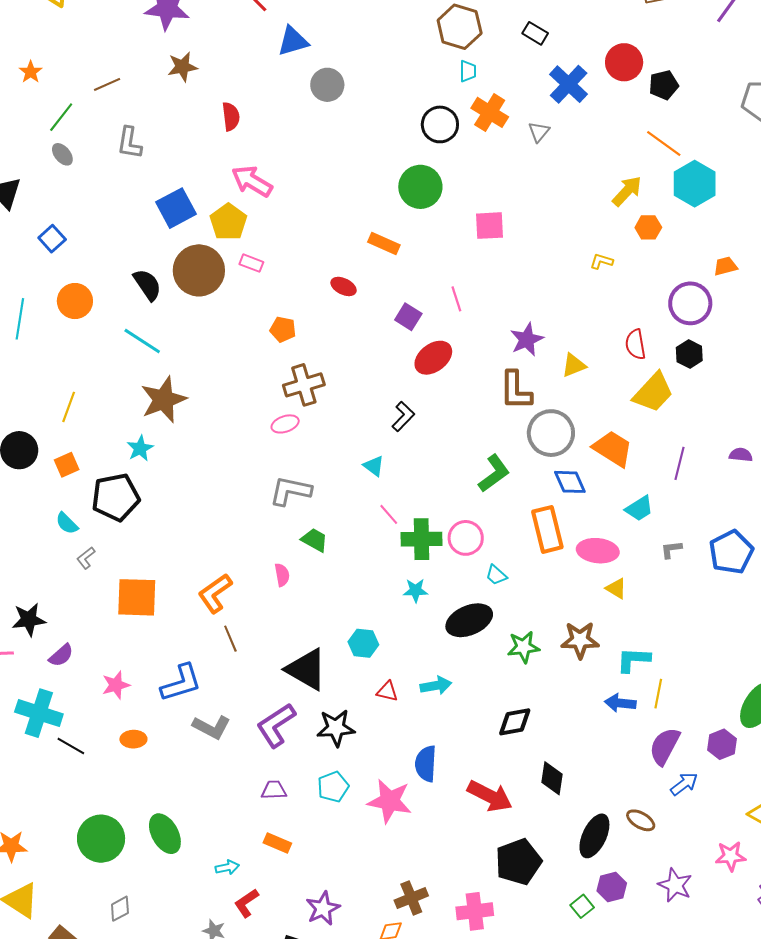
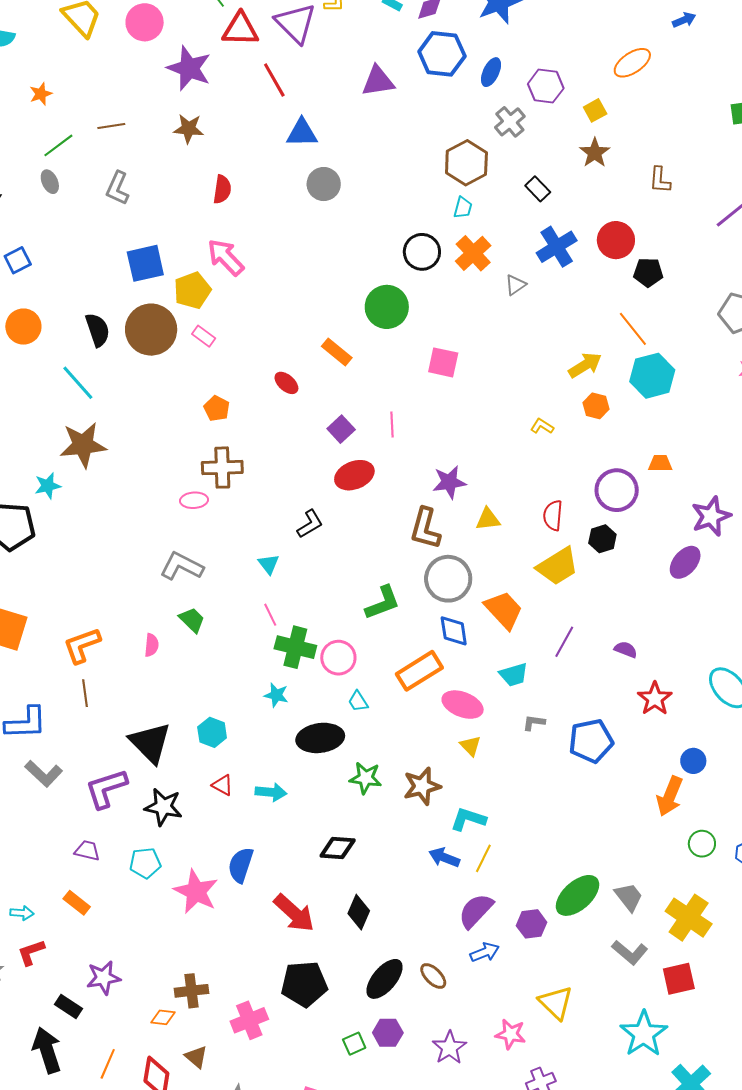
orange rectangle: (547, 529) -> (419, 671), turned 57
brown star: (580, 640) -> (422, 786), turned -30
pink cross: (475, 911) -> (249, 1020), turned -30

